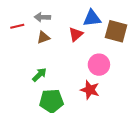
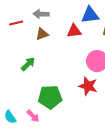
red triangle: (76, 34) -> (74, 31), turned 35
green arrow: (39, 75) -> (28, 64), moved

